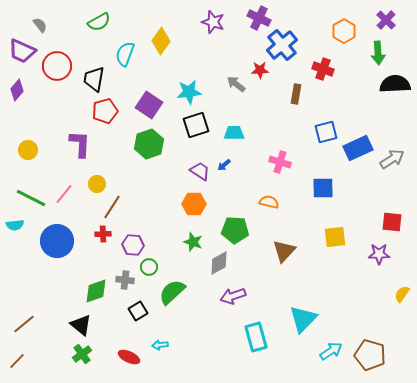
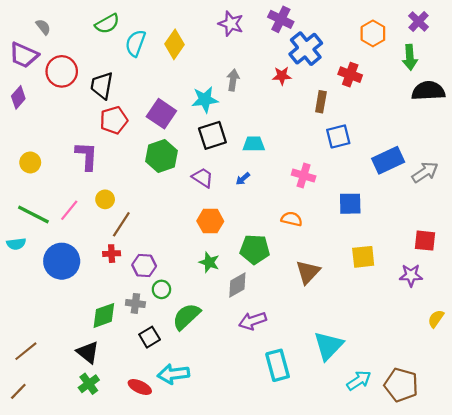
cyan semicircle: (125, 54) -> (135, 43), moved
gray arrow: (236, 84) -> (233, 80), moved, turned 60
blue square: (326, 132) -> (338, 136), moved
purple trapezoid: (200, 171) -> (203, 178), moved
cyan arrow: (160, 345) -> (173, 374), size x1.8

